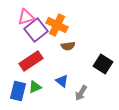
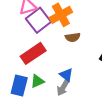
orange cross: (57, 25) -> (61, 15), turned 35
gray arrow: (81, 93) -> (63, 88), moved

